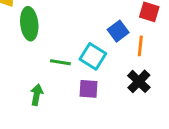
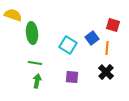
cyan square: (93, 56) -> (68, 45), moved
green line: (60, 62) -> (35, 63), moved

